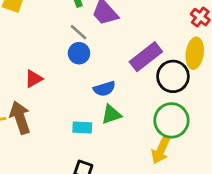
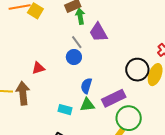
purple rectangle: (146, 57) -> (114, 98), moved
black circle: (173, 76) -> (137, 70), moved
blue semicircle: (104, 89) -> (86, 86), turned 112

